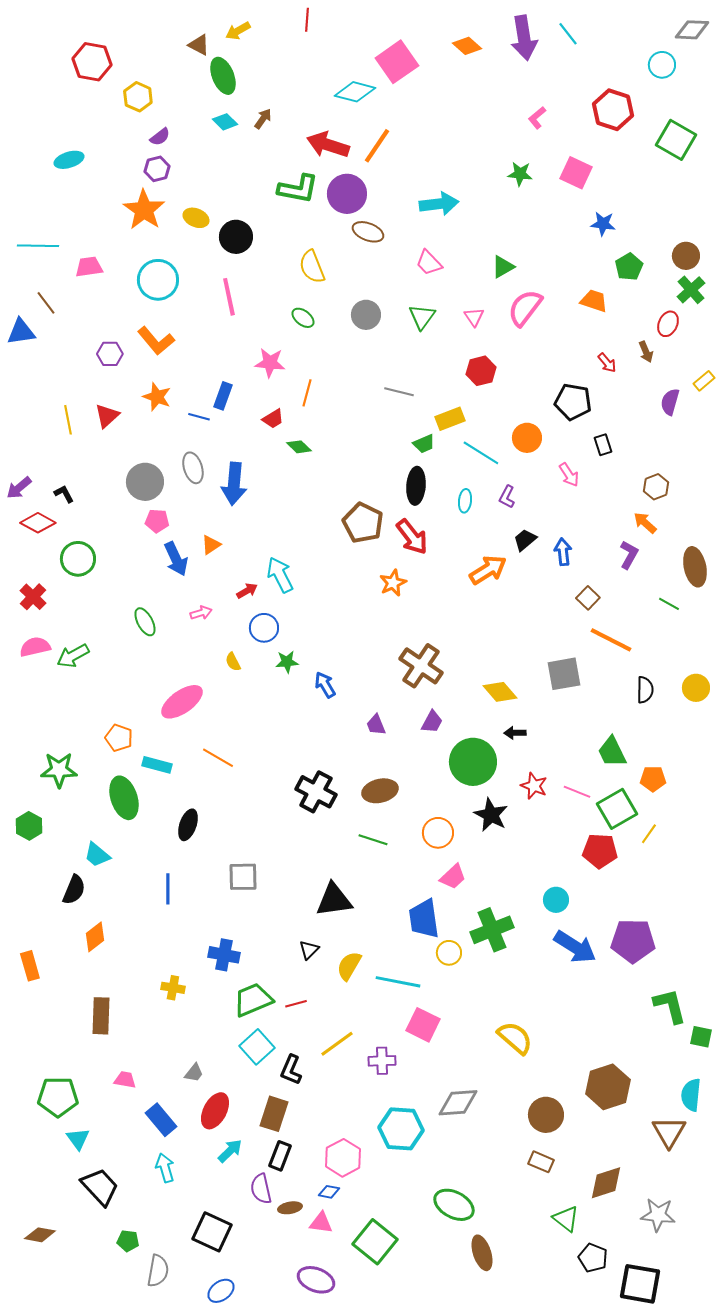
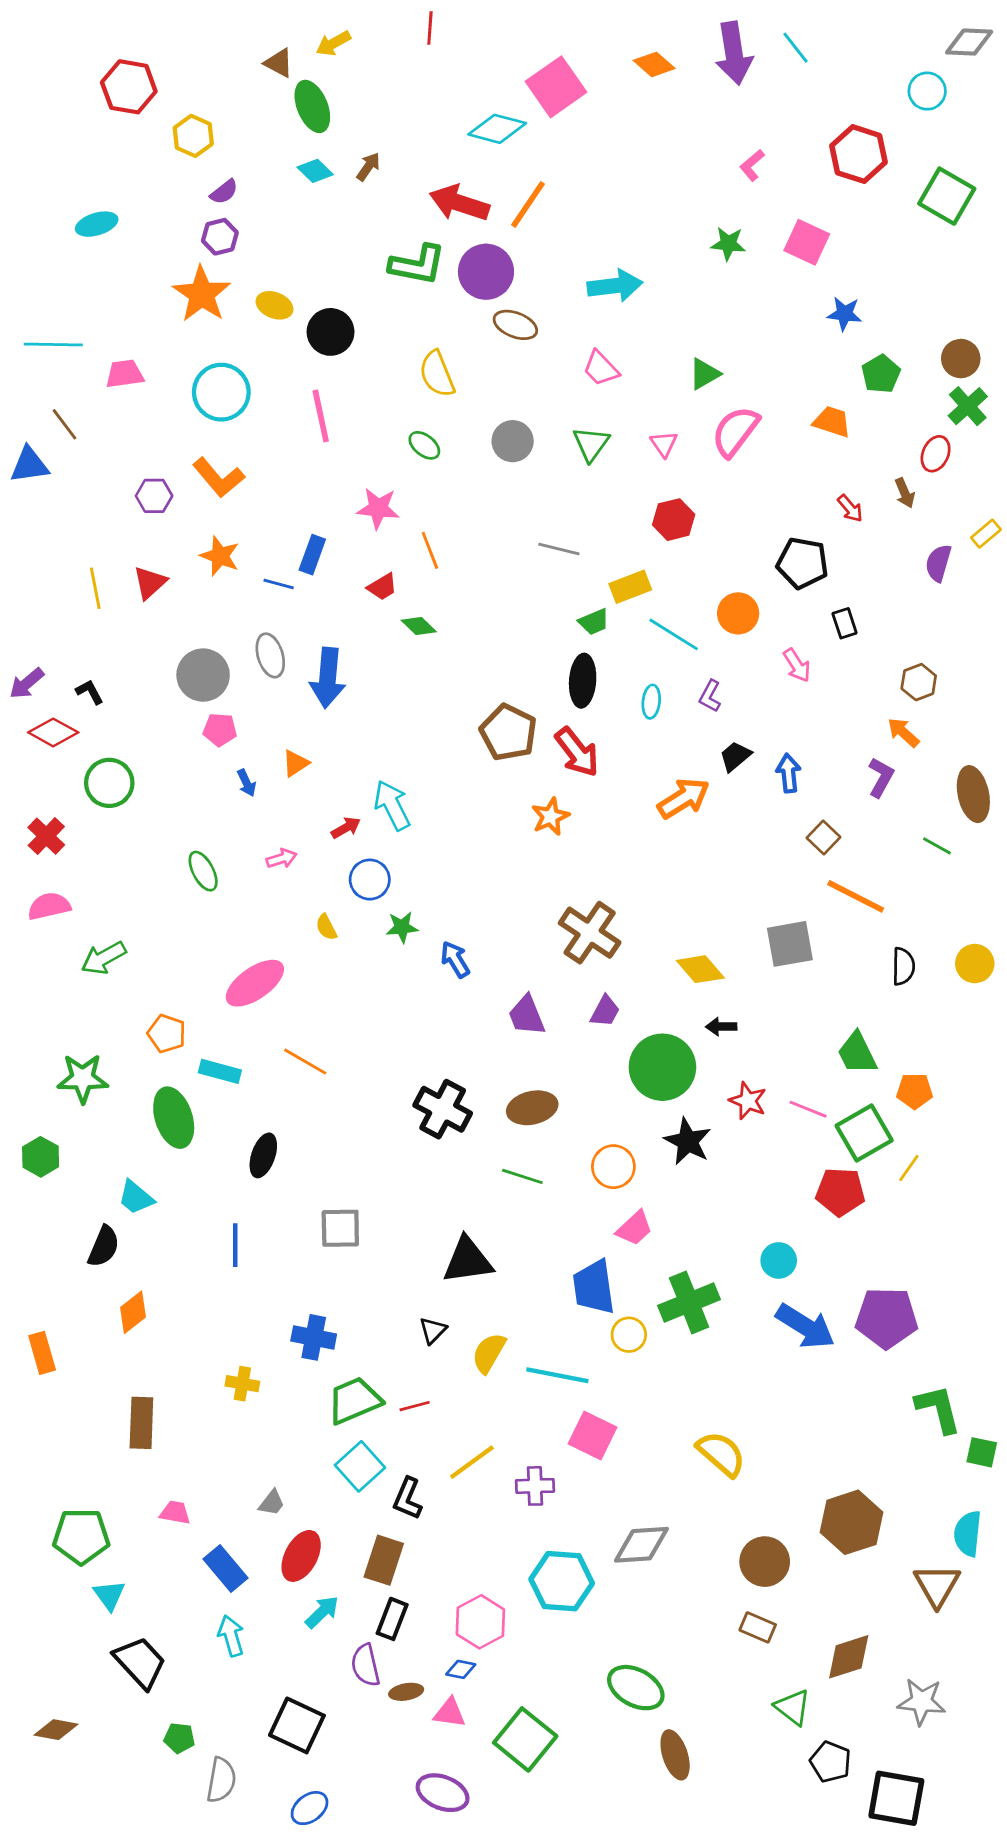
orange line: (307, 393) -> (430, 550), turned -36
blue arrow: (176, 559) -> (246, 783), size x0.6
green arrow: (73, 656) -> (104, 958), moved
purple trapezoid: (376, 725) -> (527, 1015), size x1.4

